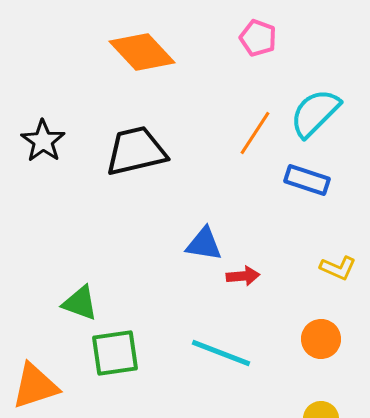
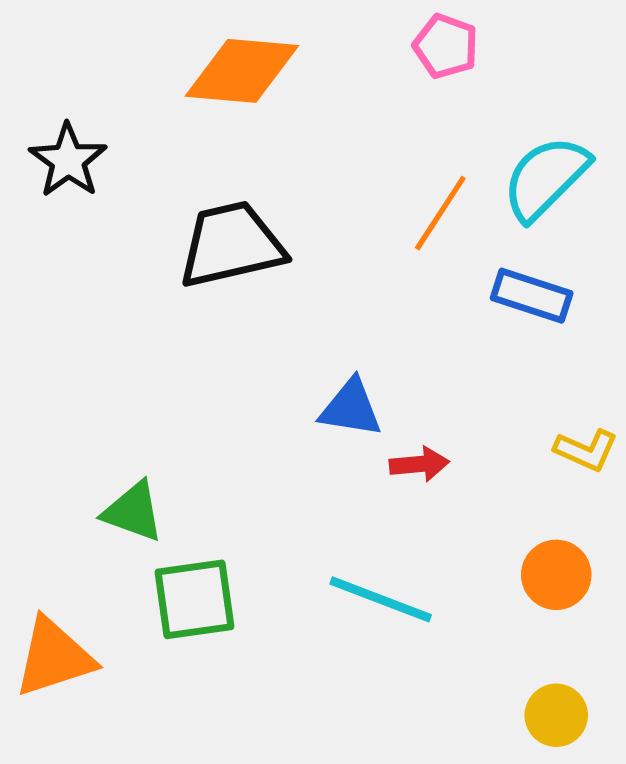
orange diamond: (142, 52) -> (242, 71), turned -42
black star: (43, 141) -> (68, 160), moved

